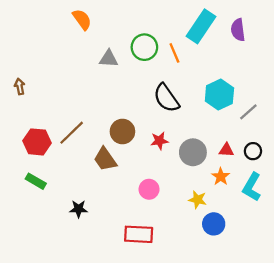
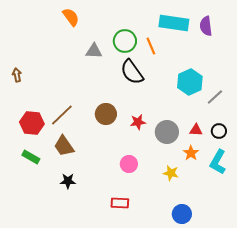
cyan rectangle: (201, 26) -> (174, 23), turned 64
black semicircle: (166, 98) -> (132, 72), moved
brown trapezoid: (105, 159) -> (64, 146), moved
blue circle: (214, 224) -> (182, 214), moved
red rectangle: (139, 234) -> (120, 203), size x0.7

